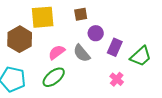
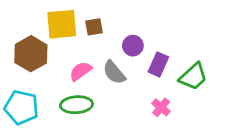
brown square: (81, 14) -> (94, 27), moved
green ellipse: (54, 77) -> (77, 105), turned 35

